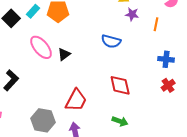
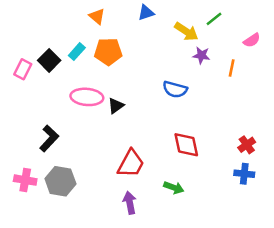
pink ellipse: (41, 47) -> (87, 97), turned -45
blue cross: (166, 59) -> (244, 174), moved
gray hexagon: (43, 120) -> (60, 181), moved
green arrow: (120, 121) -> (174, 188), moved

